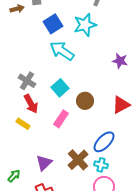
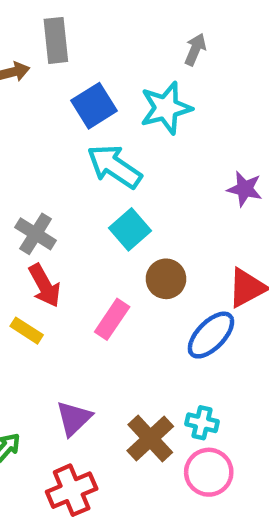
cyan square: (60, 88) -> (130, 229), moved
blue ellipse: (104, 142) -> (211, 335), moved
brown cross: (78, 160) -> (150, 438), moved

